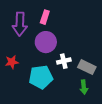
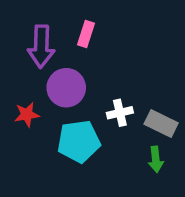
purple circle: (46, 42) -> (66, 88), moved

